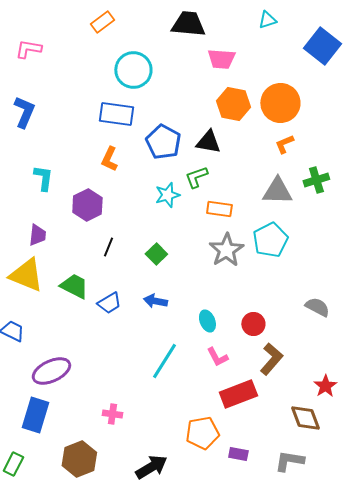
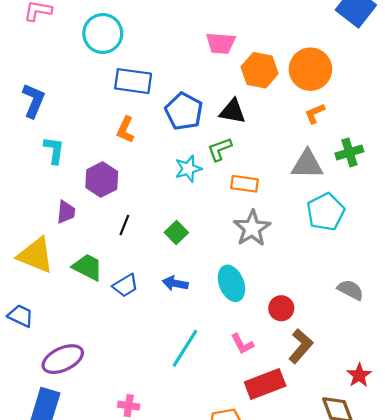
pink trapezoid: (221, 59) -> (221, 43), moved
cyan circle: (133, 70) -> (103, 33), moved
blue L-shape: (24, 112) -> (34, 101), moved
purple trapezoid: (37, 235) -> (66, 212), moved
cyan pentagon: (270, 240) -> (326, 212), moved
cyan ellipse: (207, 321) -> (231, 283), moved, size x1.5

